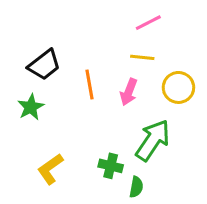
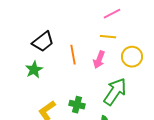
green cross: (111, 166) -> (77, 105), moved

